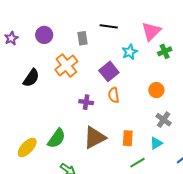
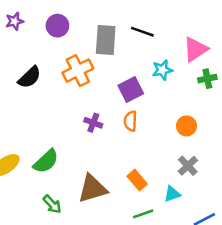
gray rectangle: (82, 38) -> (106, 40), size x1.6
brown triangle: (95, 138) -> (92, 189), moved
orange rectangle: (128, 138) -> (137, 180), turned -56

